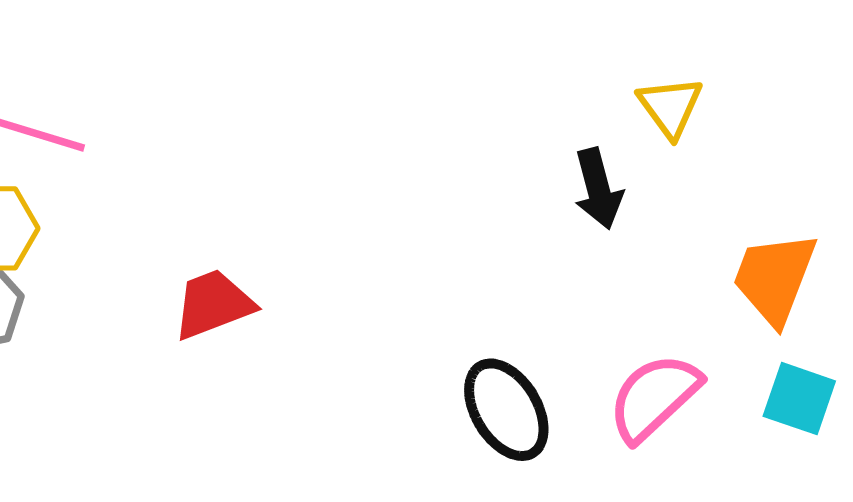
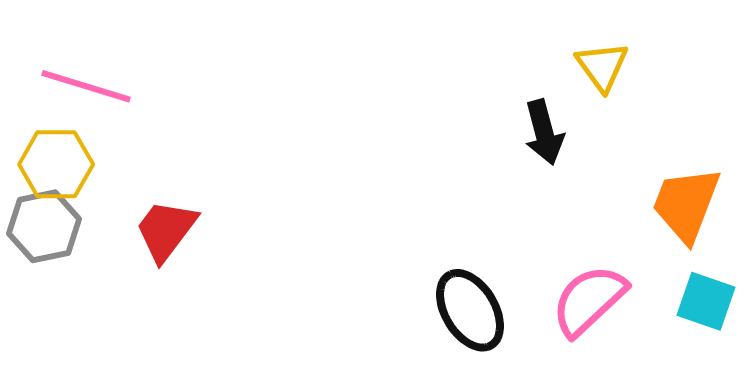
red trapezoid: (213, 304) -> (166, 230), moved, turned -32

